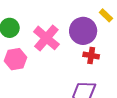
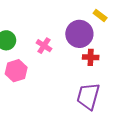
pink cross: (46, 38) -> (44, 46), size x0.6

